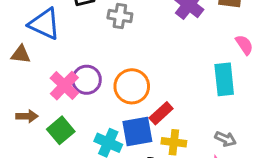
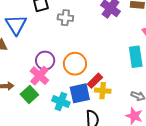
blue triangle: (44, 24) -> (16, 25), turned 35
pink cross: (64, 86) -> (39, 76), moved
yellow cross: (174, 142) -> (103, 91), moved

